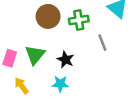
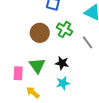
green cross: (79, 20) -> (64, 29), turned -35

